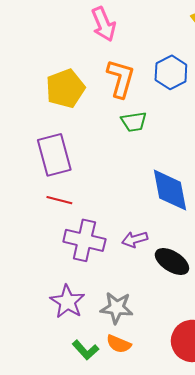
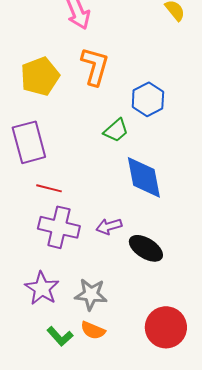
blue hexagon: (171, 72) -> (148, 99), moved
green trapezoid: (134, 122) -> (116, 130), moved, turned -32
red line: (59, 200) -> (49, 188), moved

